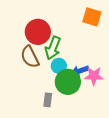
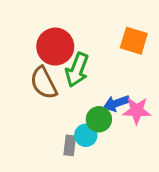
orange square: (92, 17) -> (134, 41), moved
cyan circle: (59, 66) -> (86, 135), moved
green circle: (68, 82) -> (99, 119), size x0.7

